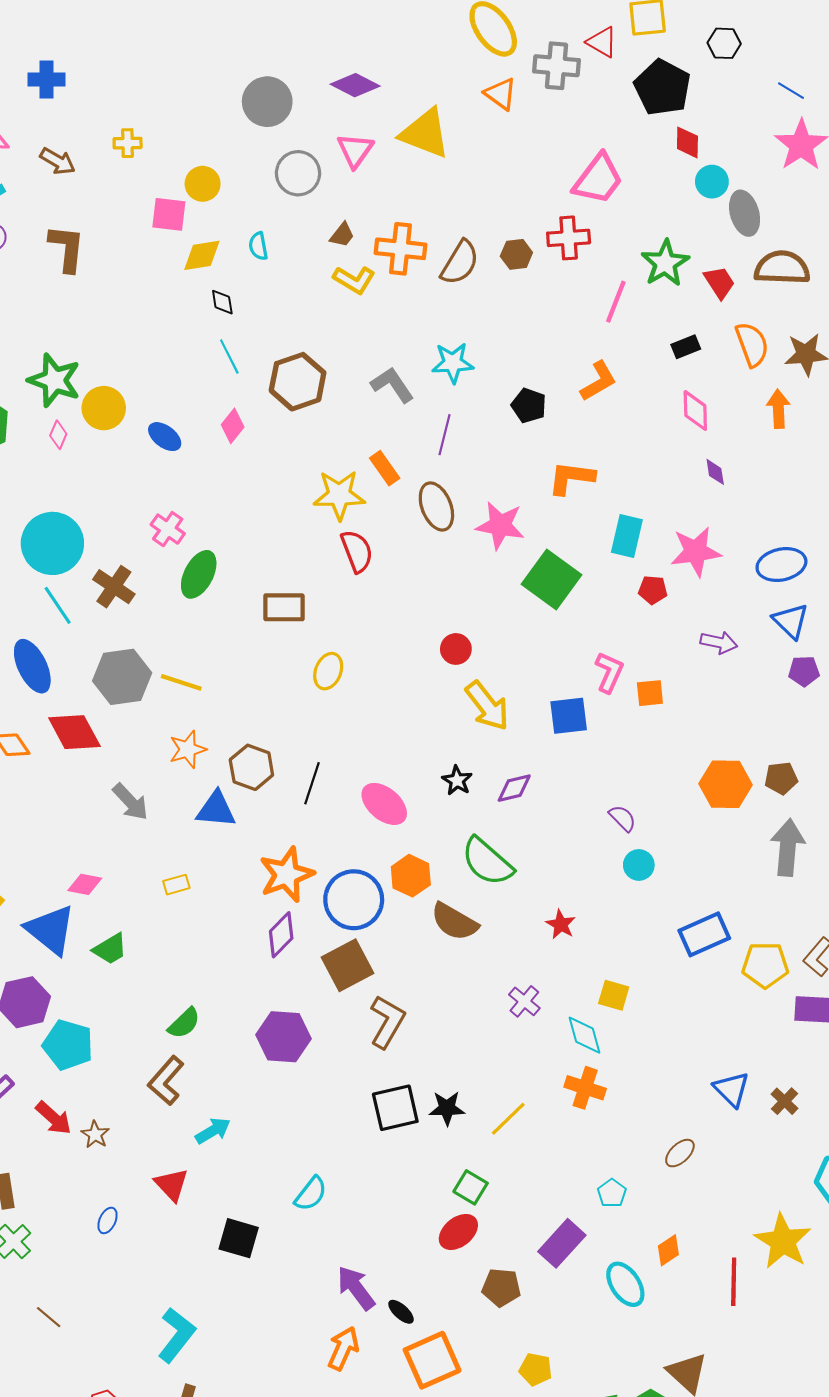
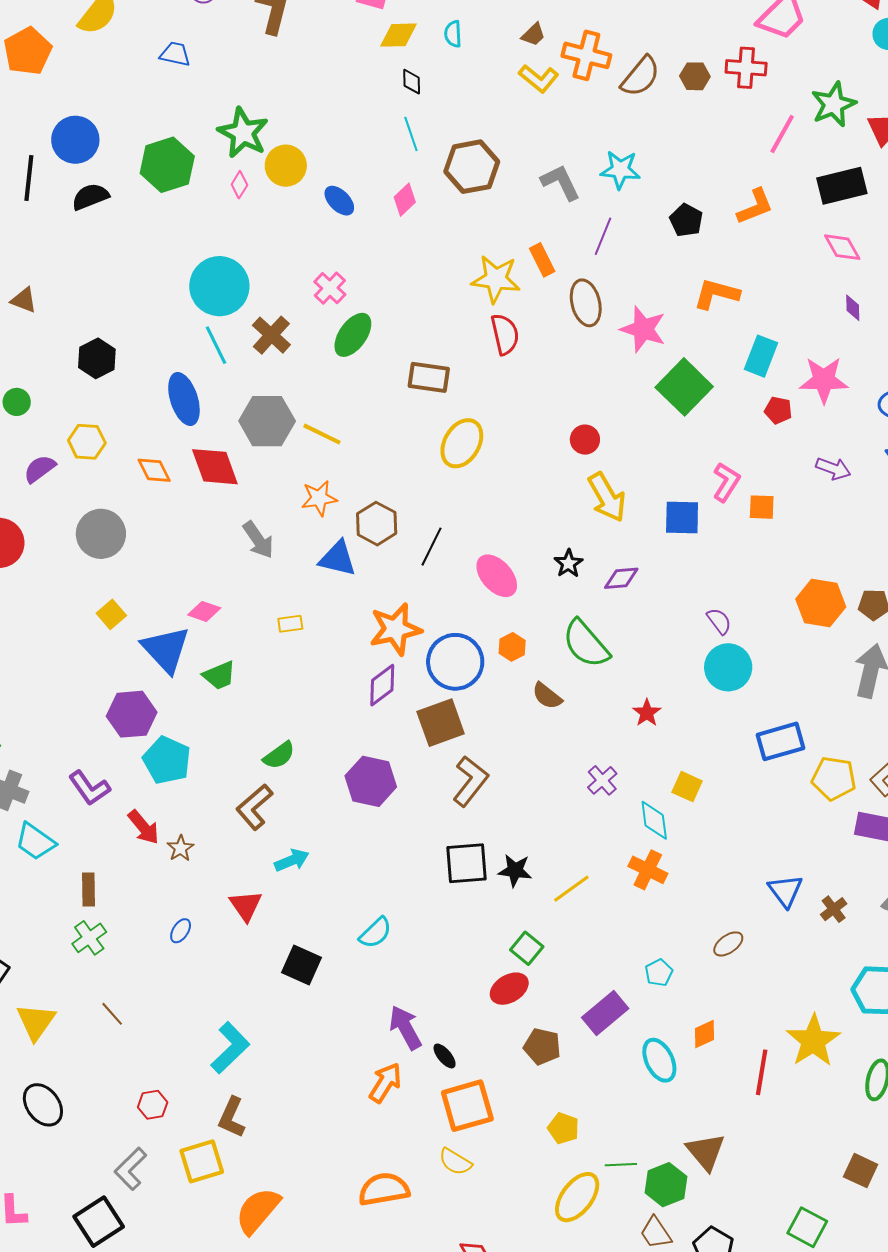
black rectangle: (686, 347) -> (842, 186), size x1.8
pink diamond: (695, 411) -> (842, 247), turned -36
yellow ellipse: (328, 671) -> (462, 443), size x1.4
cyan circle: (639, 865) -> (728, 667), size x1.6
orange hexagon: (411, 876) -> (512, 647), size x0.7
brown semicircle: (454, 922) -> (547, 696), size x0.7

